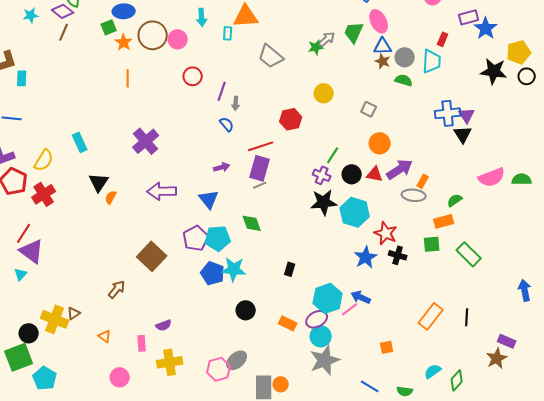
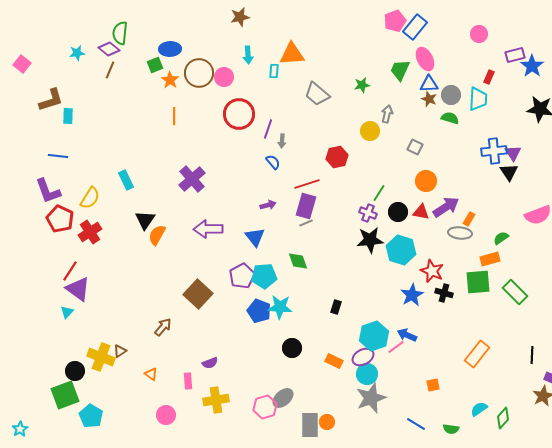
gray arrow: (327, 39) -> (387, 114), moved, turned -36
red circle: (193, 76) -> (239, 114), size x1.6
orange semicircle: (111, 197) -> (157, 235), size x1.5
green square: (432, 244) -> (478, 282), size x1.5
black line: (467, 317) -> (532, 355), moved

